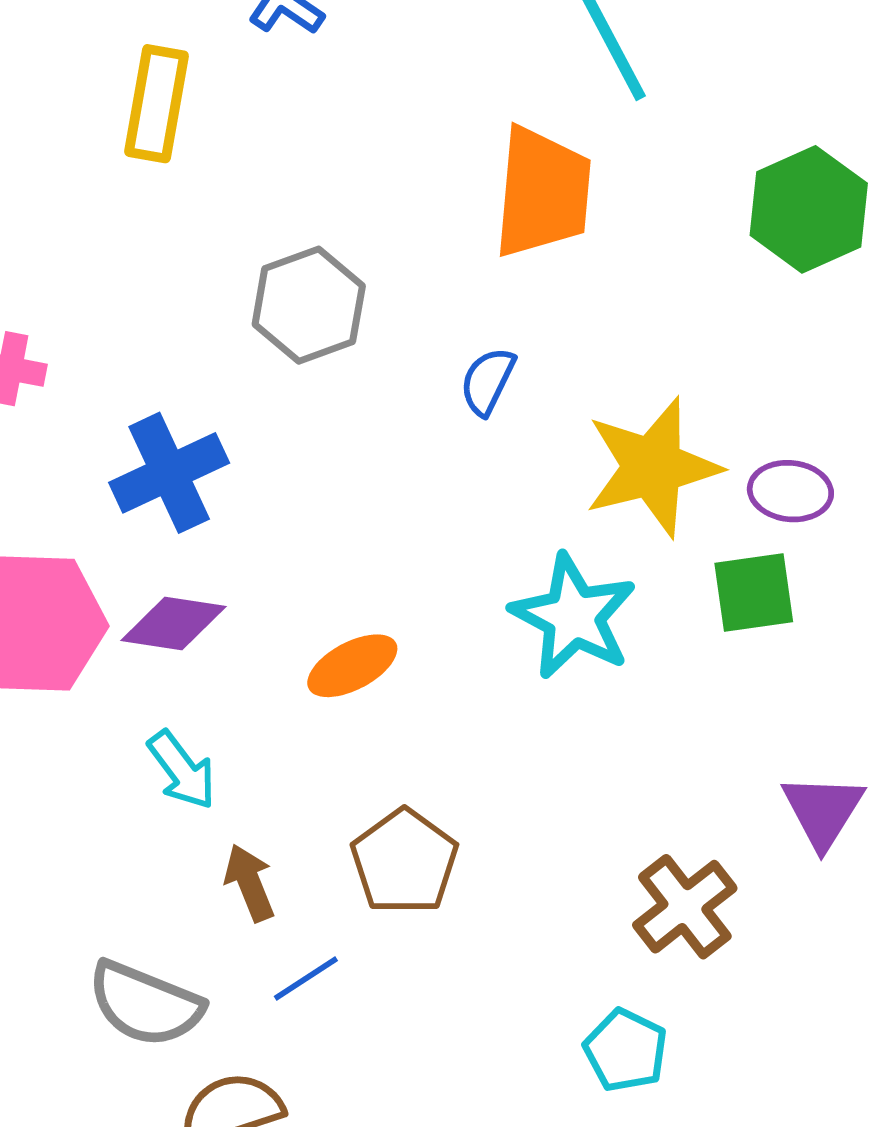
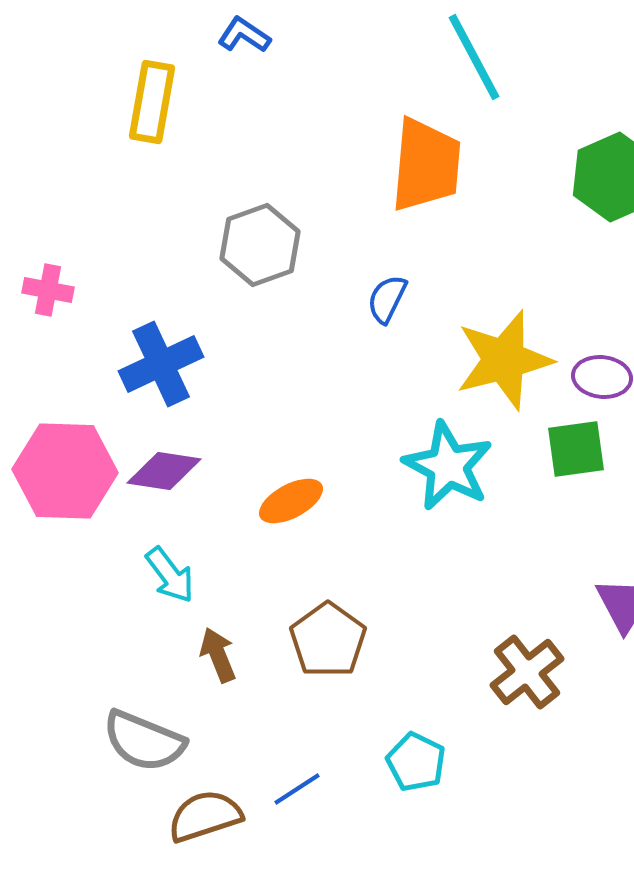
blue line: (306, 979) -> (297, 789), moved
cyan pentagon: (626, 1050) -> (416, 762), moved

